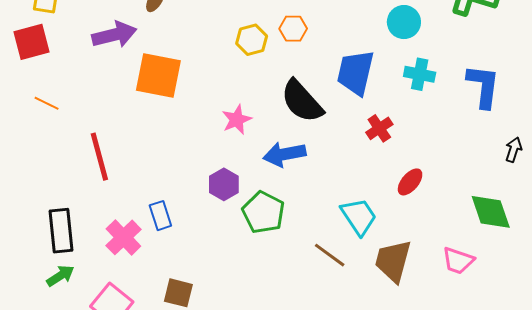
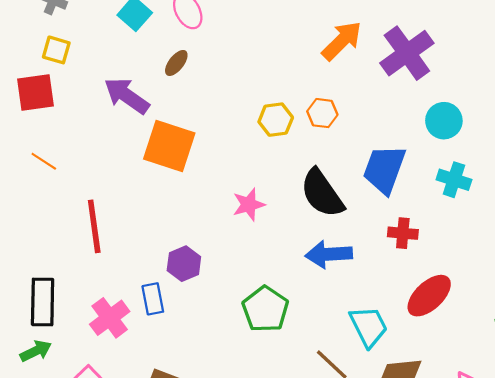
purple arrow: (114, 35) -> (127, 96), turned -138
red cross: (379, 128) -> (403, 233), turned 32
blue arrow: (284, 154) -> (329, 254), moved
red ellipse: (410, 182) -> (429, 296), size x1.5
purple hexagon: (224, 184) -> (184, 264), moved

